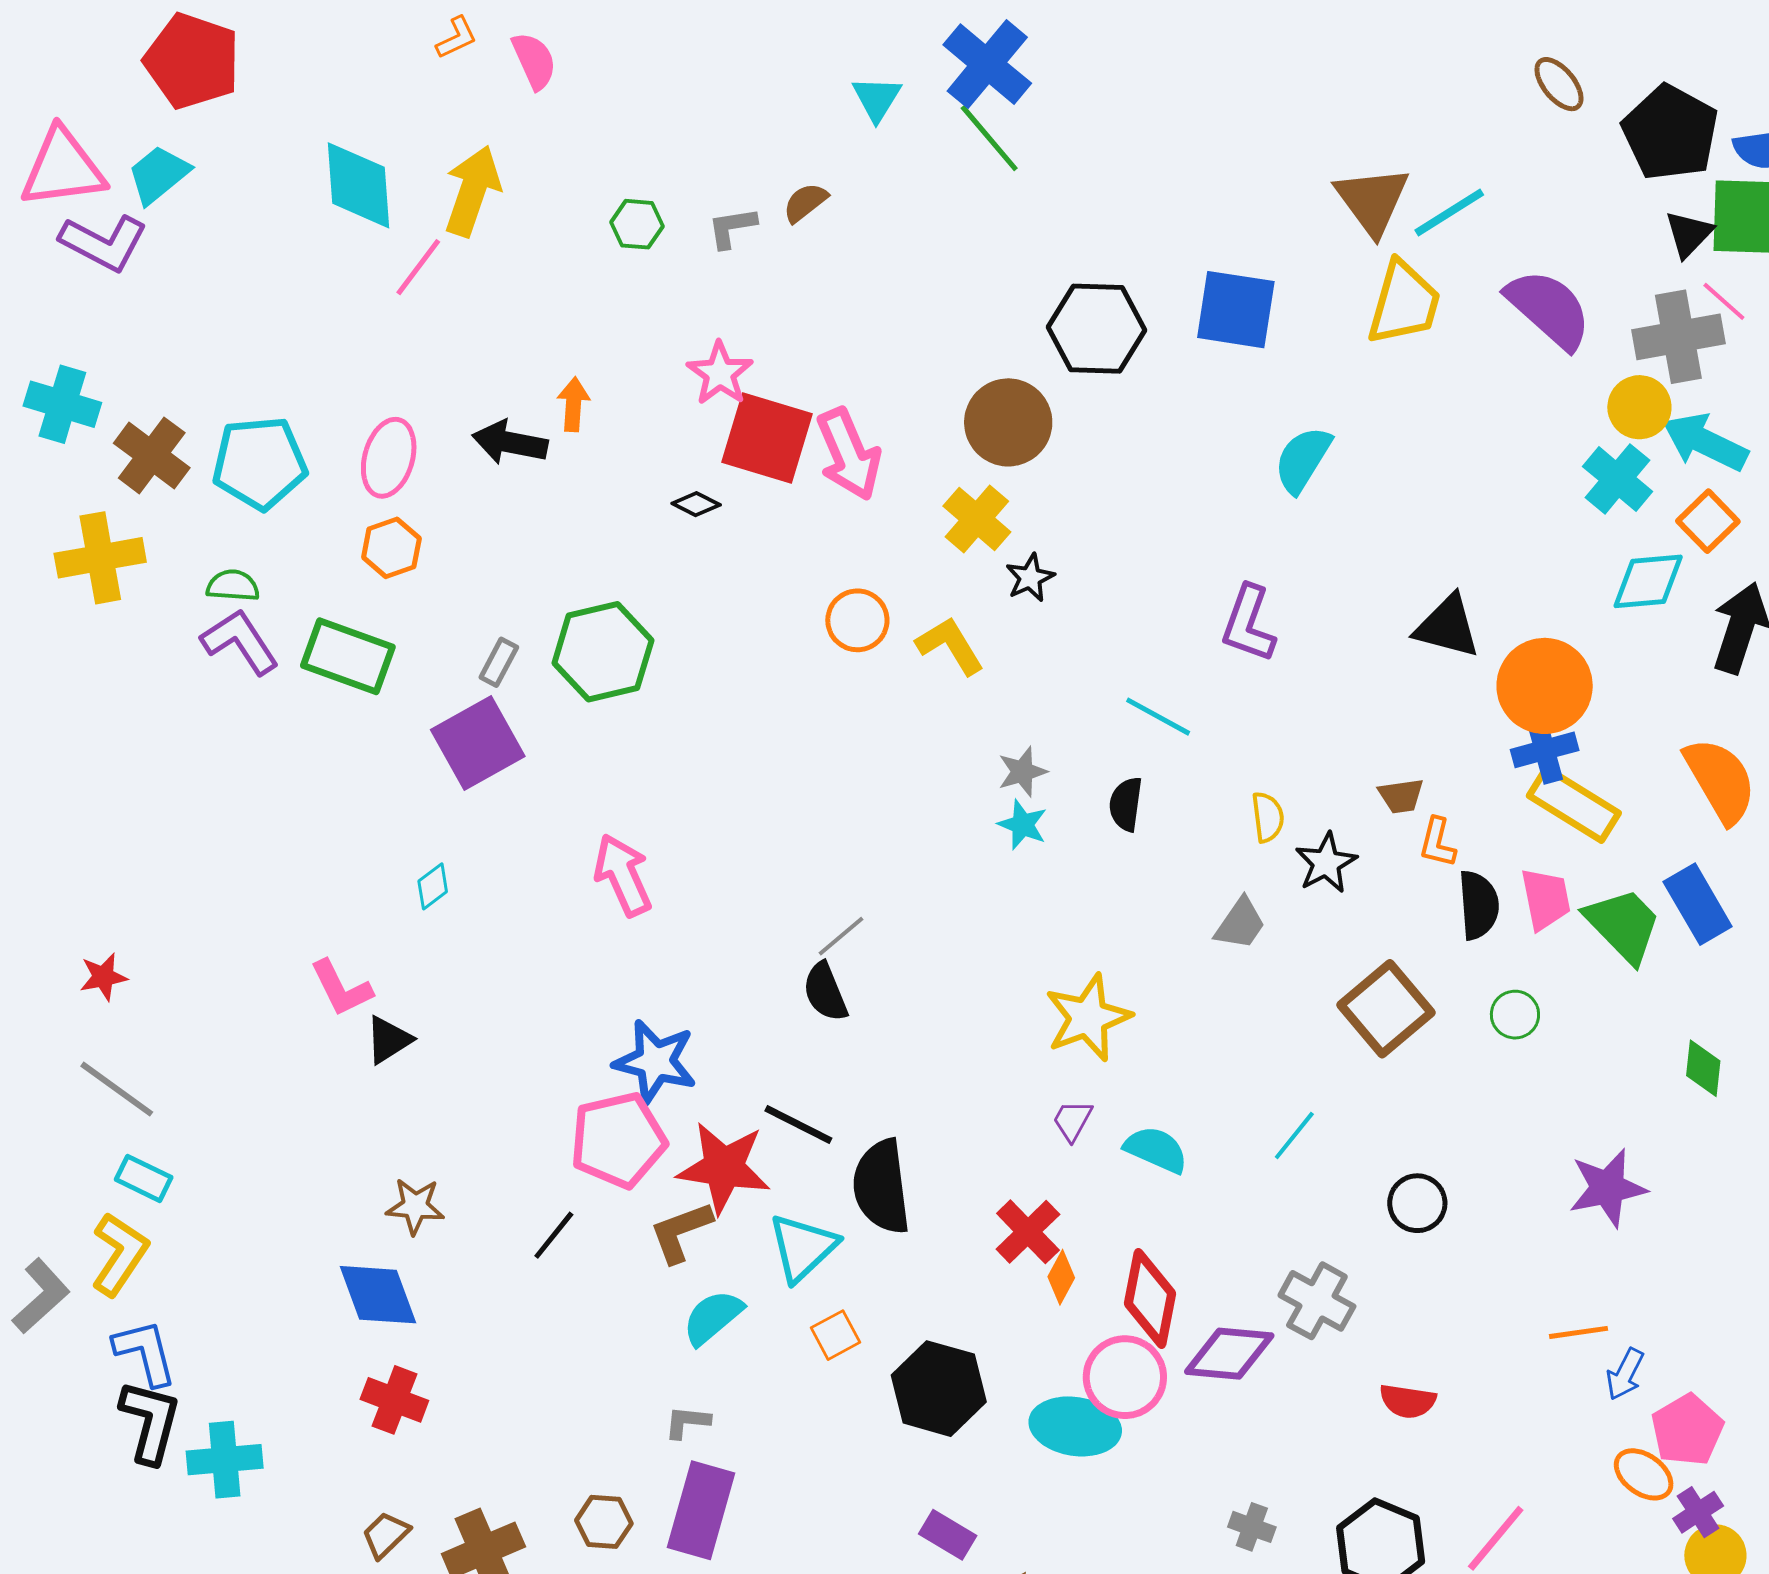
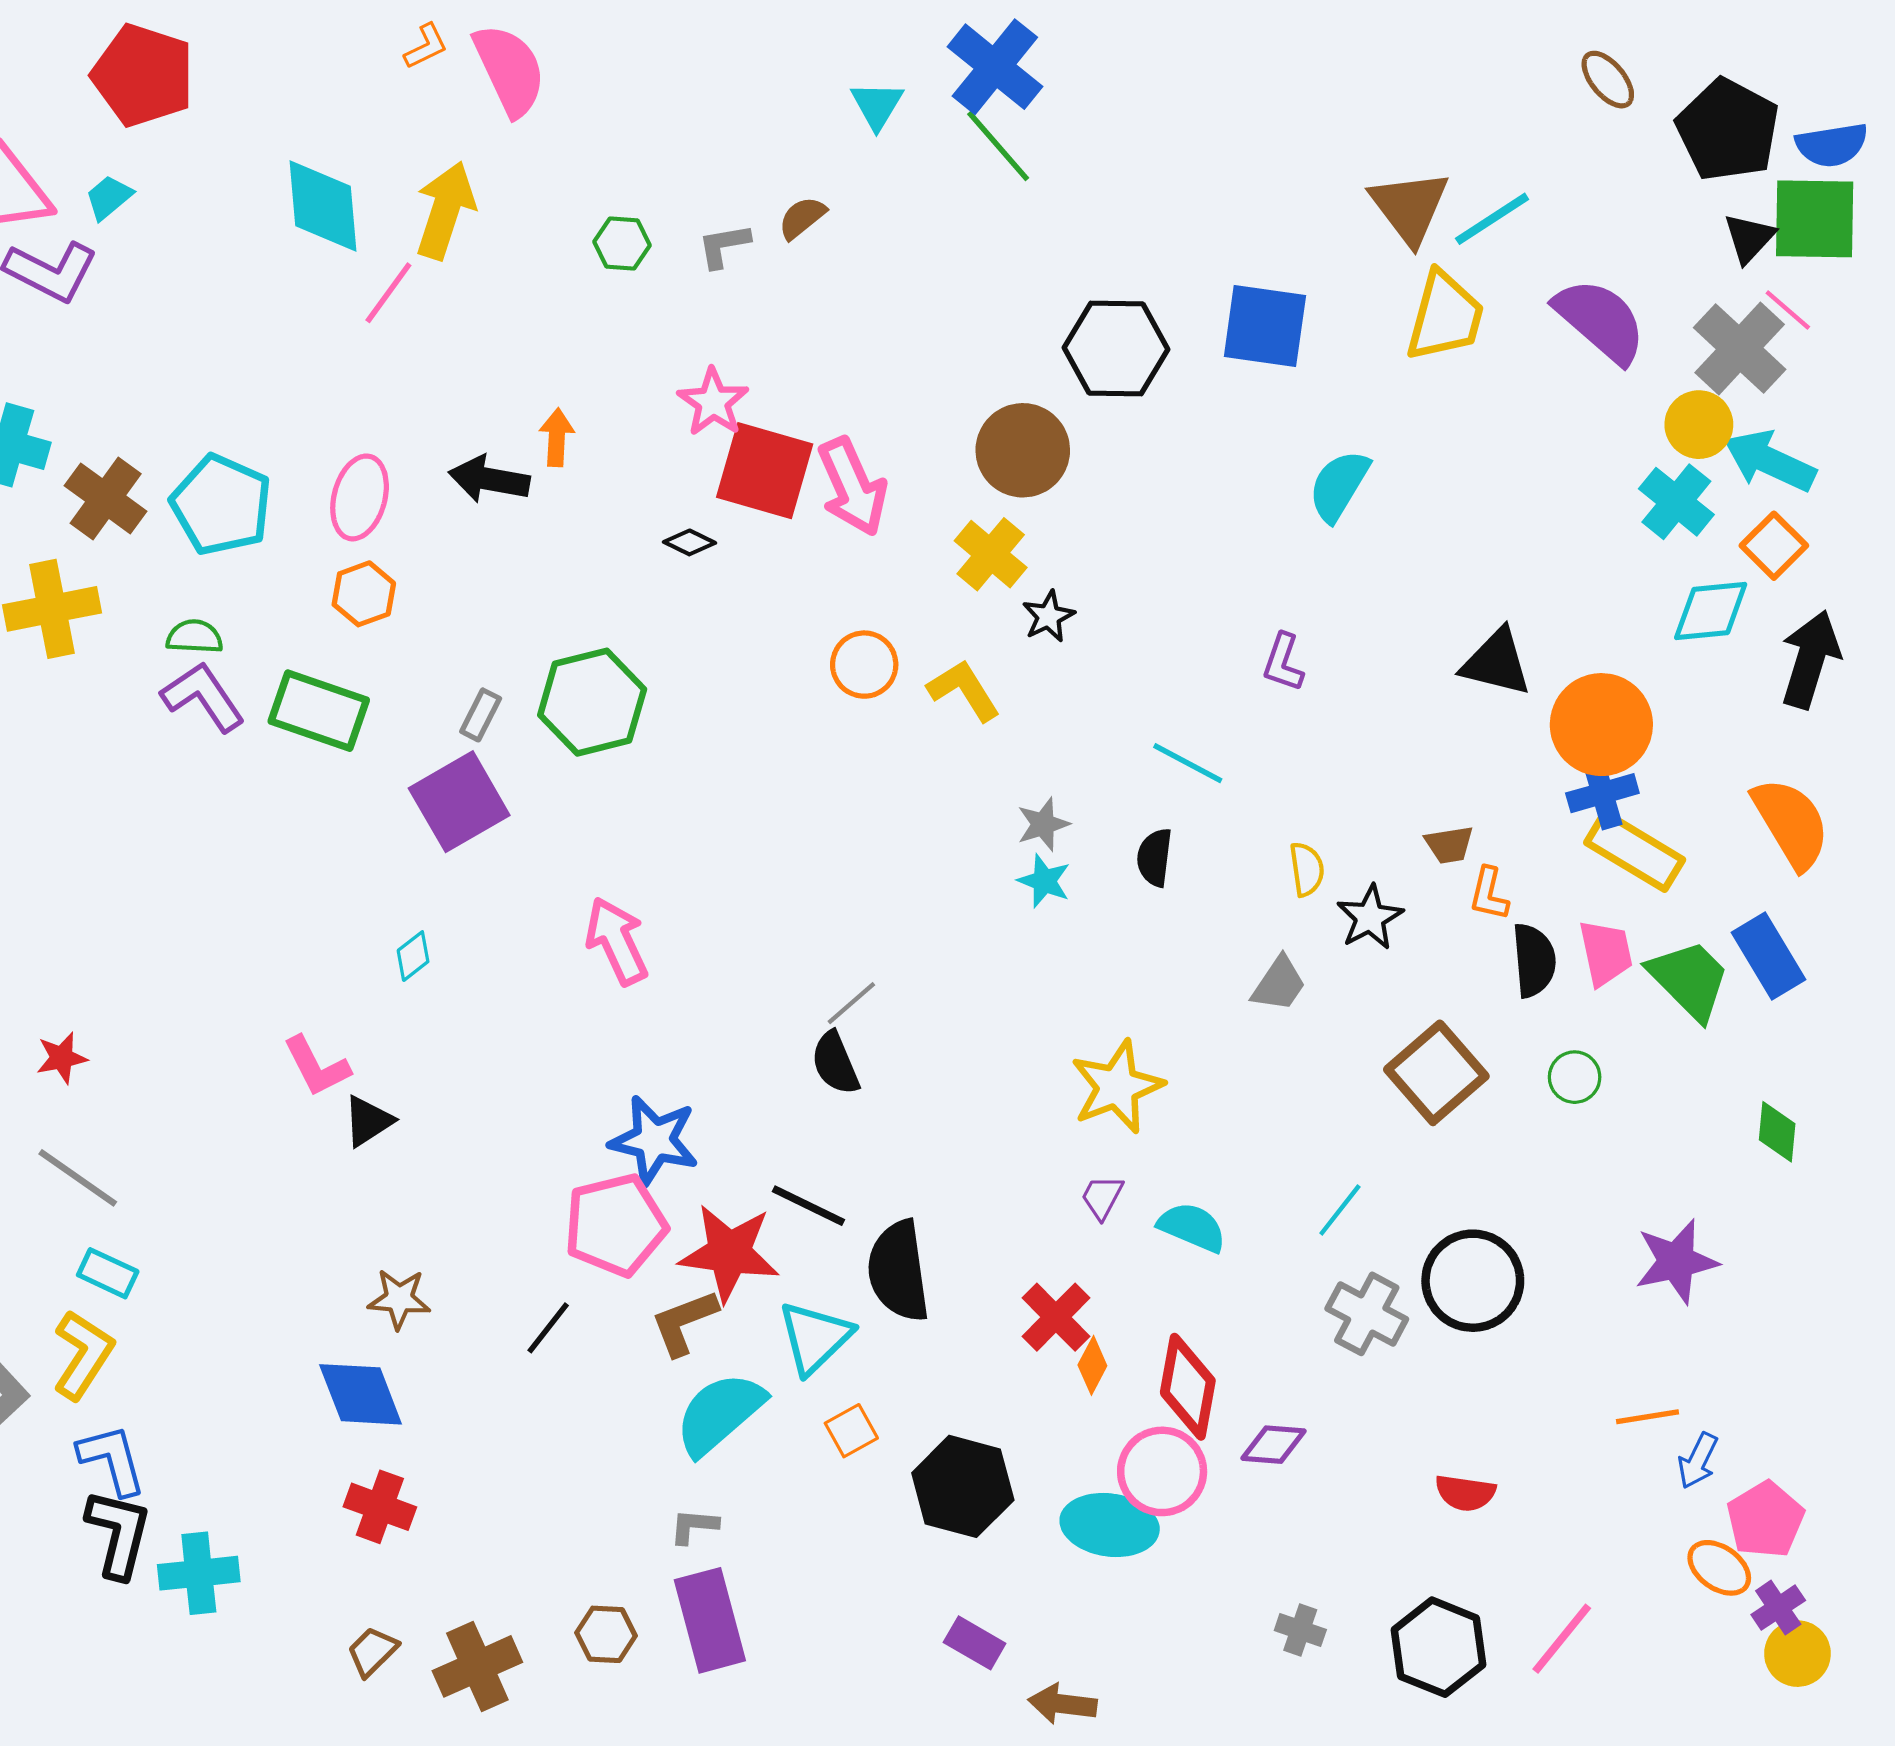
pink semicircle: (534, 61) -> (510, 70), size x1.5
cyan trapezoid: (159, 175) -> (109, 197), size x0.7
gray cross: (1678, 337) -> (1740, 348), turned -36
cyan pentagon: (260, 463) -> (221, 505), turned 30
purple L-shape: (1248, 624) -> (1283, 662), size x0.7
black circle: (1417, 1203) -> (1473, 1281), size x1.6
gray cross: (1317, 1301) -> (1367, 1314), moved
cyan semicircle: (713, 1317) -> (720, 1414), size x1.4
purple diamond: (1229, 1354) -> (1274, 1445), size x0.7
purple rectangle: (701, 1510) -> (710, 1620), turned -30

